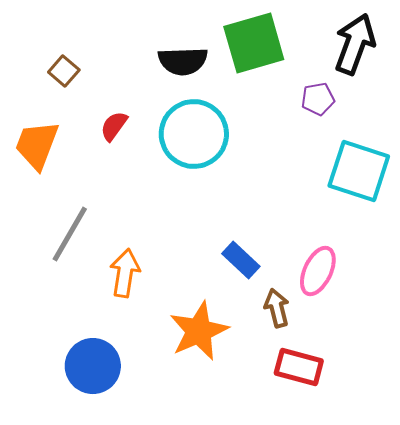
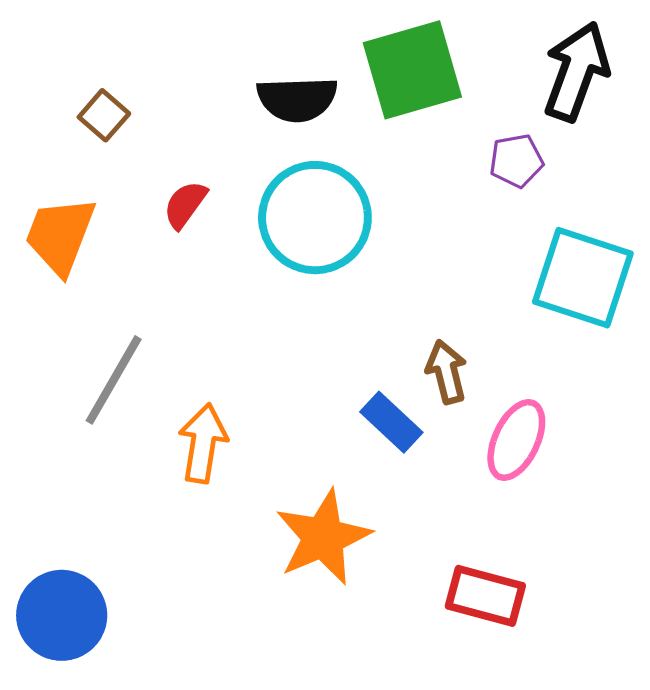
brown arrow: (277, 308) -> (446, 372), moved
blue circle: (93, 366) -> (62, 615), moved

